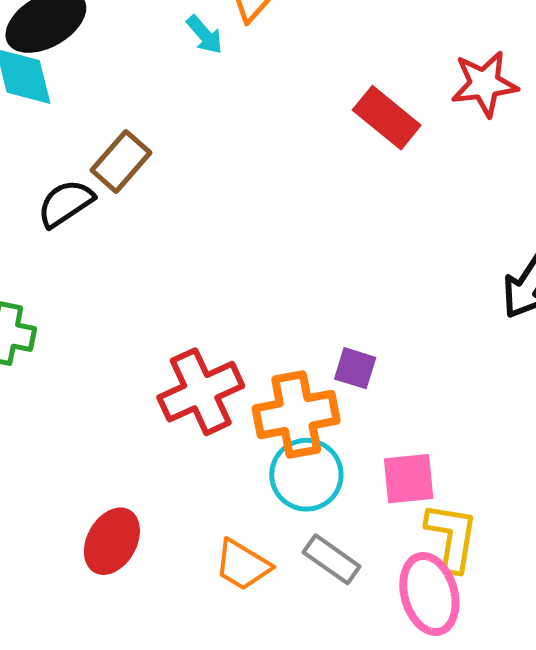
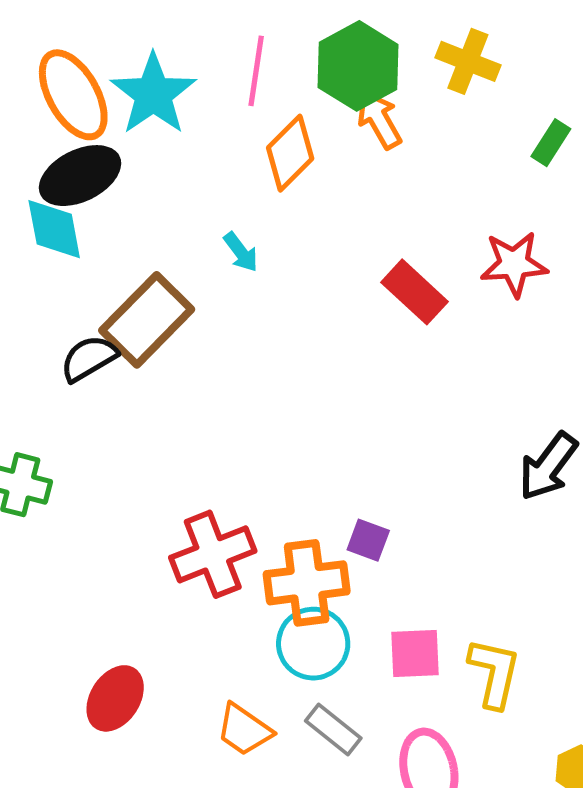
cyan arrow: (205, 35) -> (241, 252), moved
brown rectangle: (121, 161) -> (147, 320), size x1.5
yellow L-shape: (452, 537) -> (494, 673), moved

